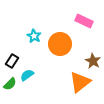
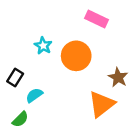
pink rectangle: (84, 21) -> (96, 19), moved
green semicircle: (10, 84) -> (20, 119), moved

